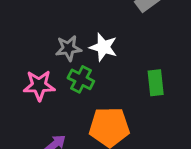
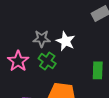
pink star: (39, 85) -> (18, 61), turned 30

